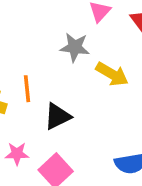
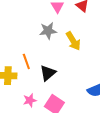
yellow arrow: (112, 74) -> (73, 41), turned 42

